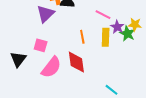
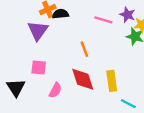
purple star: (117, 27) -> (127, 15), moved
yellow rectangle: (106, 37) -> (112, 81), moved
pink semicircle: (51, 67) -> (55, 90), size x0.6

